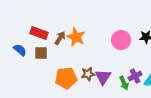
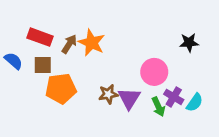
pink circle: (121, 40) -> (154, 72), moved
purple cross: (135, 76) -> (174, 97), turned -32
orange pentagon: (66, 78) -> (61, 89), moved

